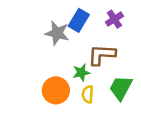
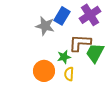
purple cross: (114, 19) -> (90, 15), size x1.5
green trapezoid: (121, 88) -> (95, 53), moved

